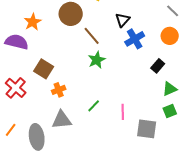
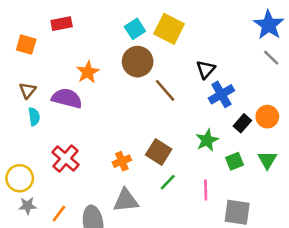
orange circle: (170, 36) -> (267, 117), moved
green star: (97, 60) -> (207, 140), moved
black rectangle: (158, 66) -> (242, 123), moved
brown square: (44, 69) -> (159, 152), moved
green triangle: (170, 89) -> (267, 160), turned -35
green square: (170, 111) -> (235, 161), moved

